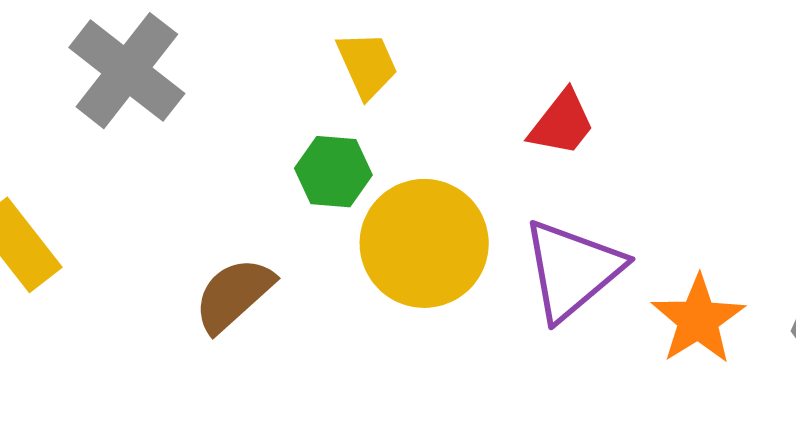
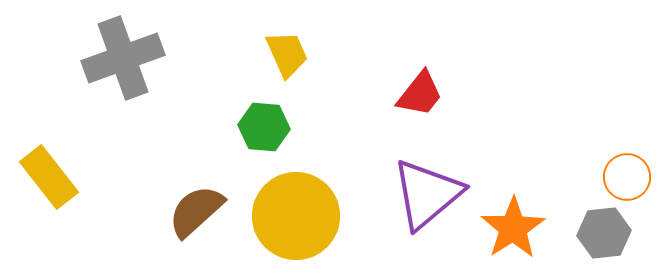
gray cross: (127, 71) -> (123, 58), turned 32
yellow circle: (424, 243) -> (296, 216), moved

